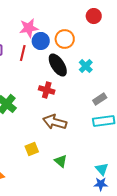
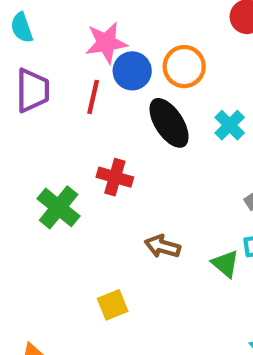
red cross: (47, 90) -> (115, 177), moved
brown arrow: (55, 122) -> (163, 246), size x0.7
green triangle: (61, 161) -> (225, 264), moved

